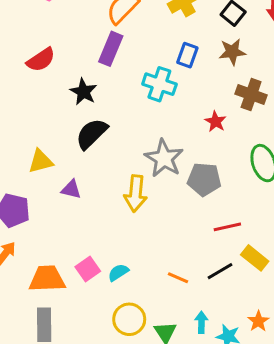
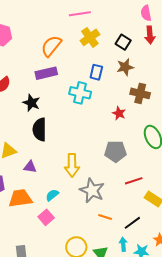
purple rectangle: (111, 49) -> (46, 73), turned 60
black semicircle: (92, 134) -> (40, 130), turned -40
gray star: (164, 158) -> (92, 190), moved
black line: (220, 271) -> (132, 223), moved
cyan semicircle: (118, 272) -> (52, 195), moved
orange trapezoid: (47, 279) -> (20, 198), moved

